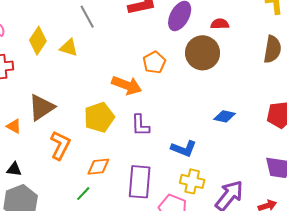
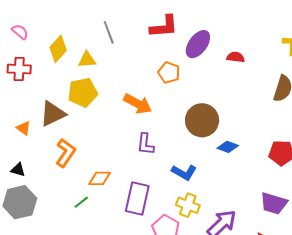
yellow triangle: (69, 48) -> (87, 60), turned -30
brown circle: (203, 53) -> (202, 120), moved
orange pentagon: (154, 62) -> (169, 73), moved, turned -30
yellow pentagon: (99, 117) -> (83, 92), moved

